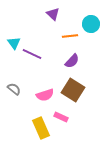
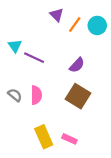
orange line: (70, 36) -> (75, 24), moved, turned -49
pink semicircle: (45, 95) -> (36, 95), moved, turned -72
pink rectangle: (61, 117) -> (69, 139), moved

